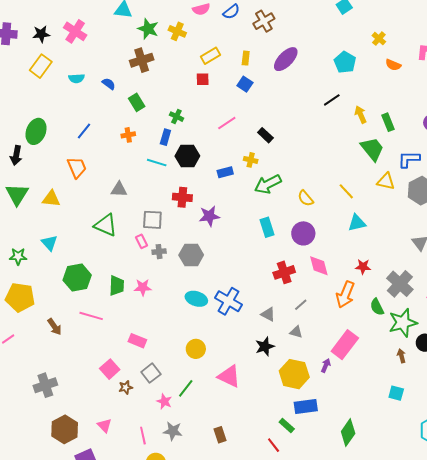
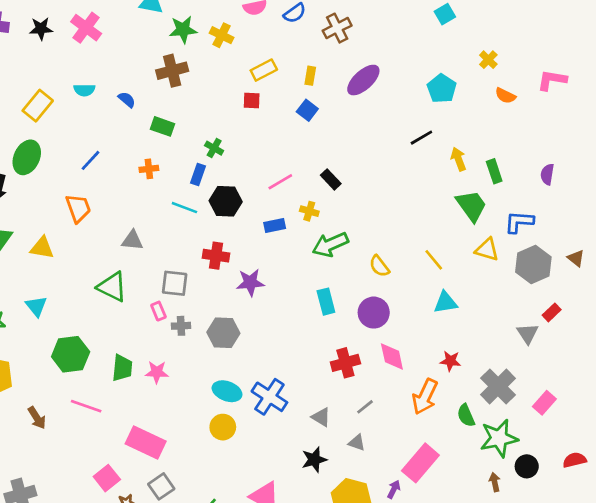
green star: (148, 29) -> (183, 30), turned -30
yellow rectangle: (41, 66) -> (38, 106), moved
green rectangle: (137, 102) -> (162, 126), turned -42
pink line: (227, 123) -> (280, 182), moved
pink rectangle: (137, 341) -> (146, 442), size x1.6
yellow circle: (196, 349) -> (223, 427), moved

